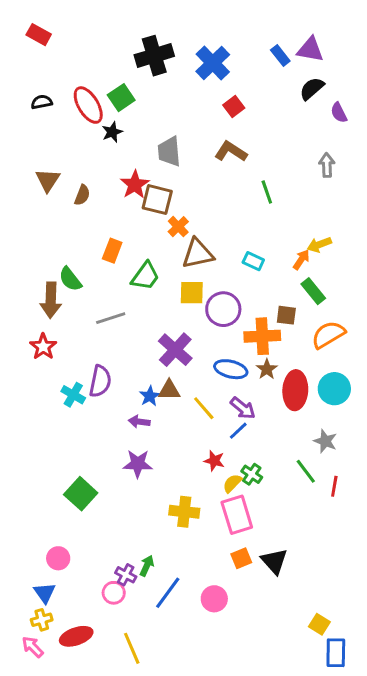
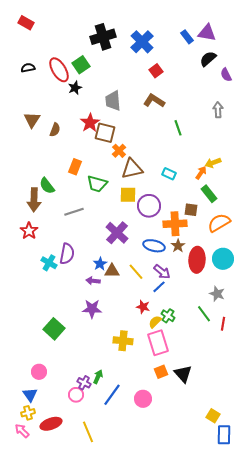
green trapezoid: (145, 276) -> (97, 184), turned 70
brown triangle: (169, 390) -> (112, 271), moved

